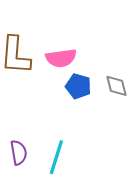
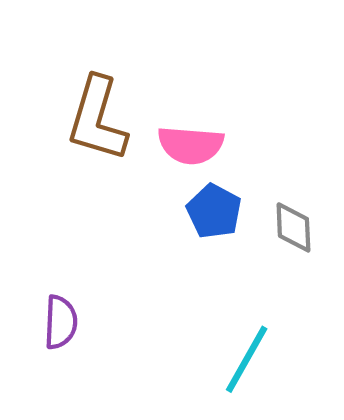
cyan line: (56, 157) -> (247, 359), moved

